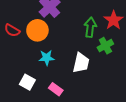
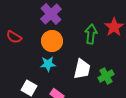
orange circle: (37, 30) -> (52, 41), moved
green cross: (105, 46) -> (106, 76), moved

